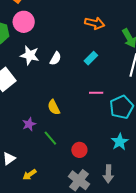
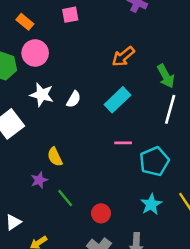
orange arrow: (95, 23) -> (123, 57), turned 126
cyan rectangle: (91, 58) -> (118, 100), size x1.5
yellow semicircle: (54, 107) -> (55, 157), moved

